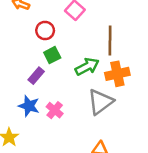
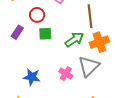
green square: (52, 55) -> (45, 34), turned 32
purple rectangle: (36, 76) -> (17, 32), moved
pink cross: (55, 110) -> (66, 74), moved

